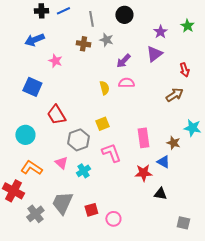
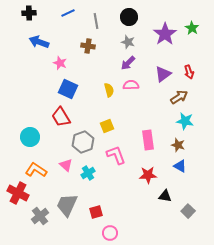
black cross: (41, 11) -> (29, 13), moved
purple star: (160, 32) -> (165, 34), size x1.6
blue arrow: (34, 40) -> (39, 42), turned 42
gray star: (106, 40) -> (128, 42), moved
purple triangle: (154, 54) -> (163, 74), moved
blue square: (32, 87) -> (68, 89), moved
cyan star: (192, 128) -> (185, 121), moved
blue triangle: (163, 162) -> (180, 166), moved
pink circle: (113, 219) -> (110, 233), moved
gray square: (183, 223) -> (188, 211), moved, turned 32

